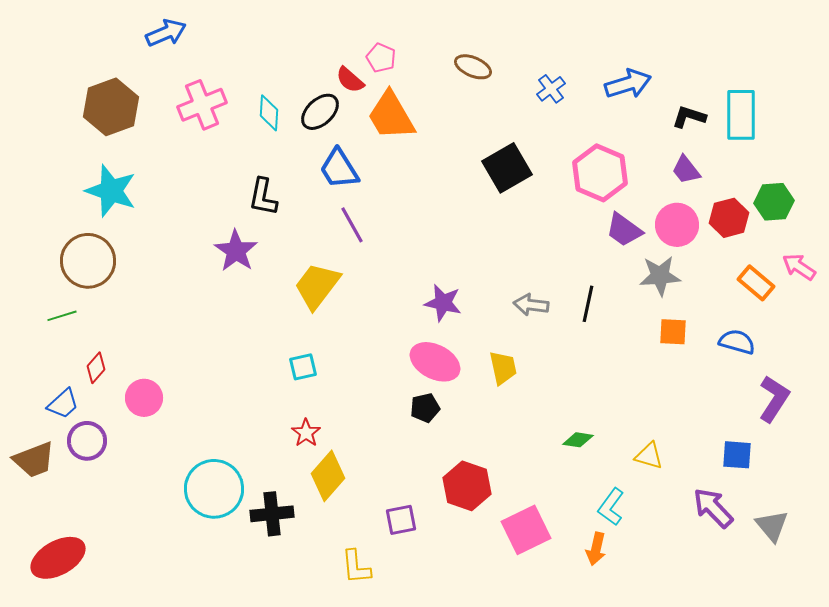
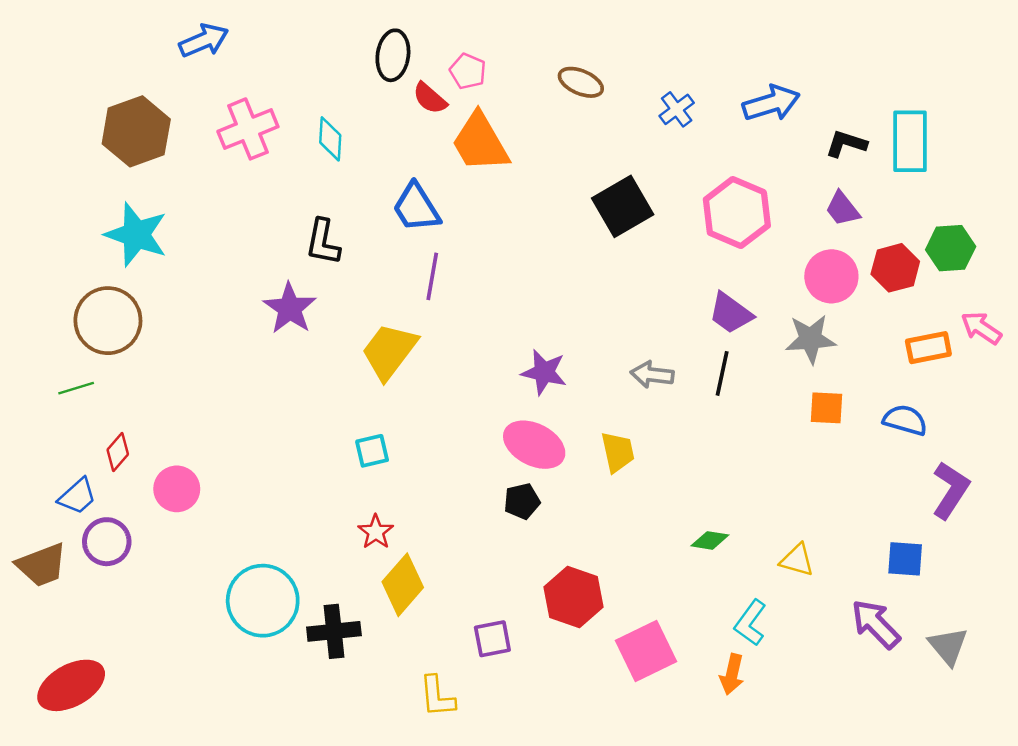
black ellipse: (320, 112) -> (393, 55), moved, turned -39
purple line: (352, 225) -> (432, 276), turned 39
purple trapezoid: (624, 230) -> (731, 313), moved
orange rectangle: (756, 283) -> (928, 348), turned -51

